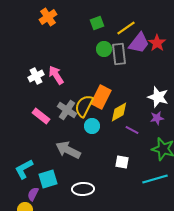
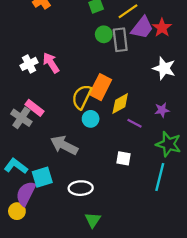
white star: (158, 97) -> (164, 68), moved
gray cross: (67, 110) -> (21, 118), moved
cyan L-shape: (24, 169) -> (16, 166), turned 65
cyan line: (155, 179) -> (160, 177), turned -60
purple semicircle: (33, 194) -> (26, 194), size x1.6

